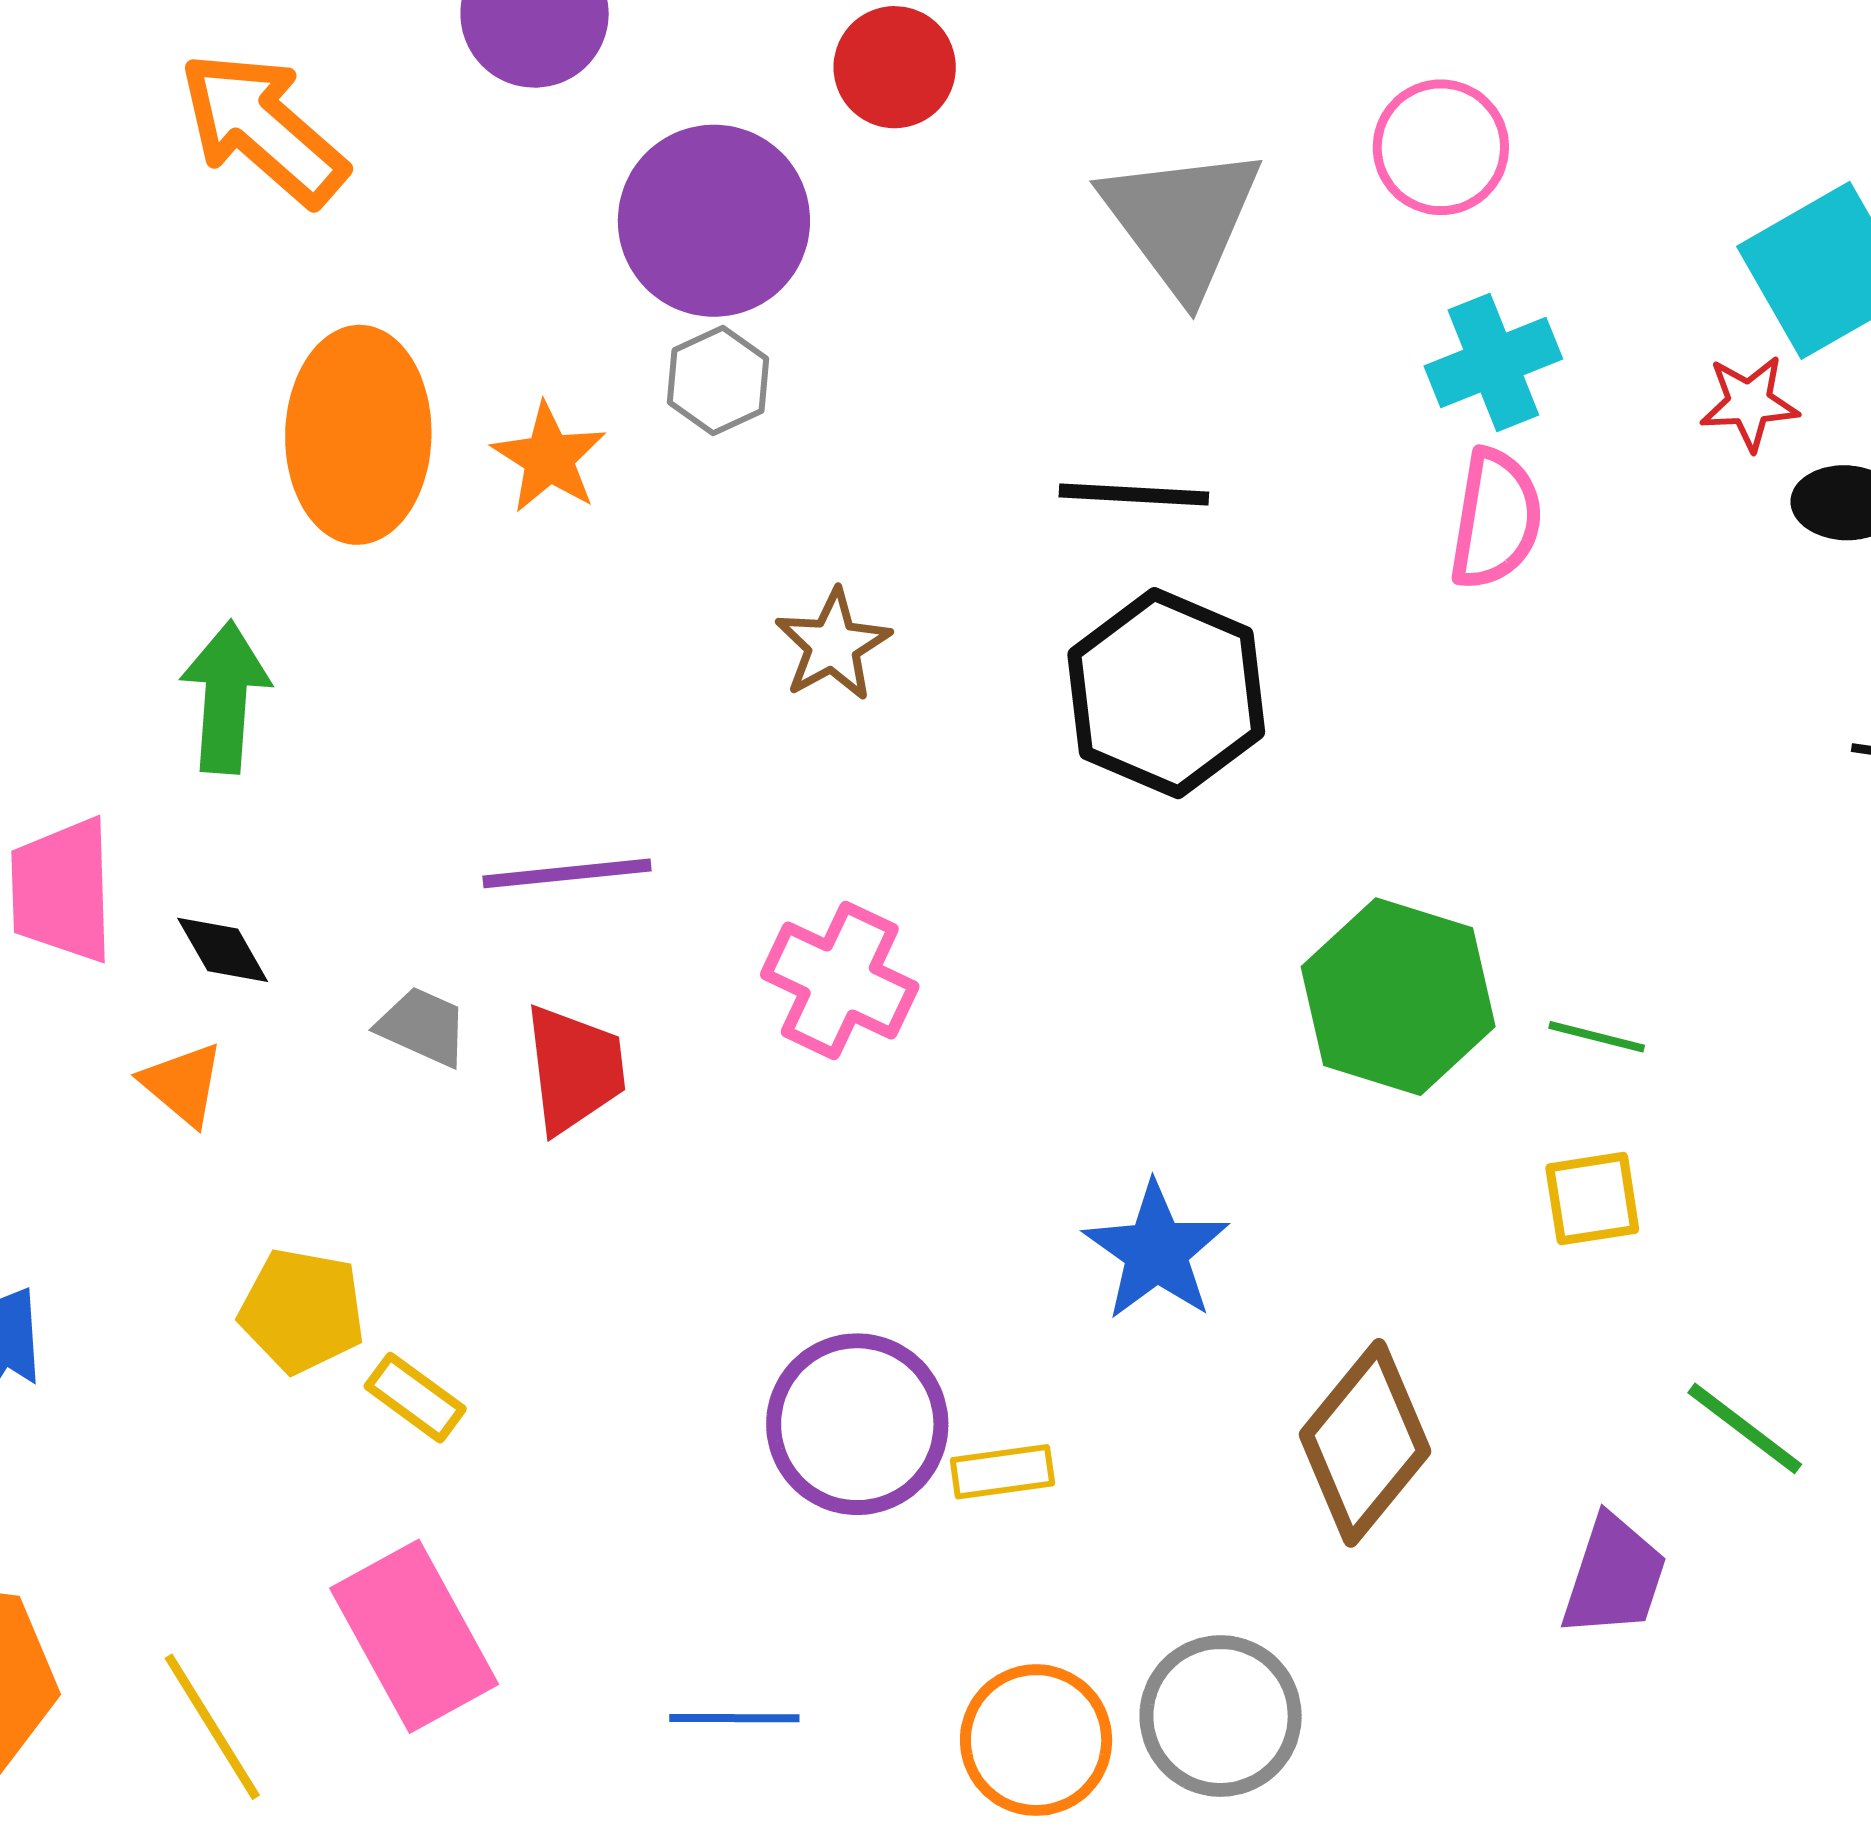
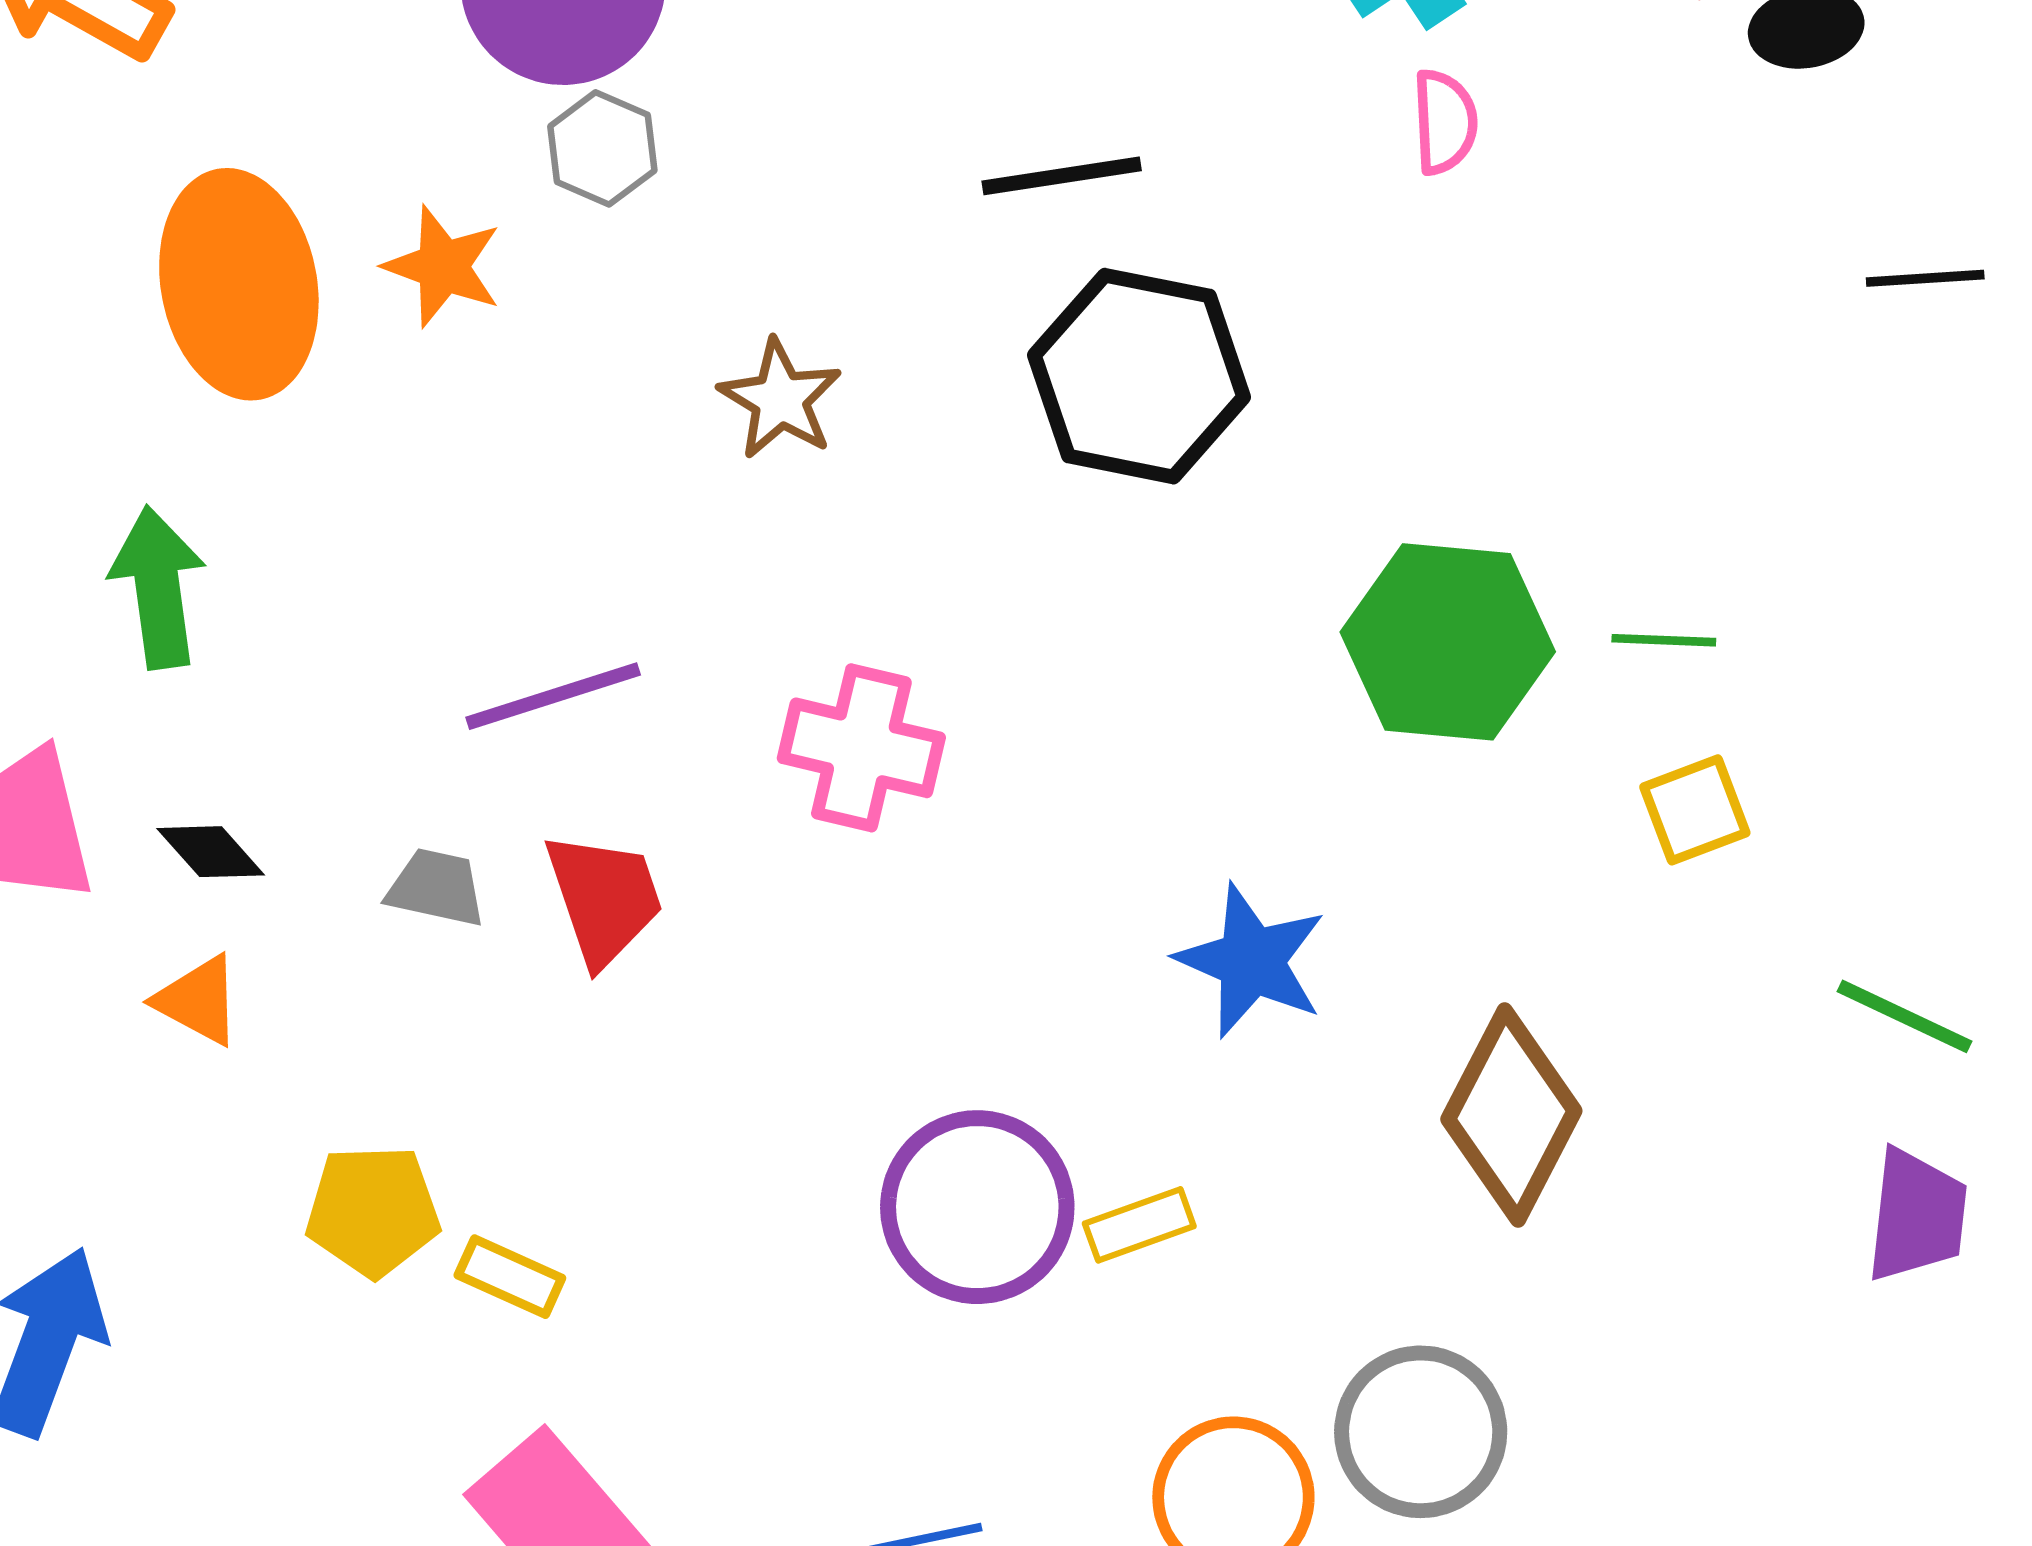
pink semicircle: (1496, 519) -> (1445, 122), size x0.7
purple trapezoid: (1614, 1576) -> (1917, 1216), moved

